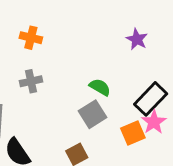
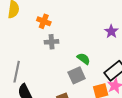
gray cross: (31, 81) -> (52, 42), moved

